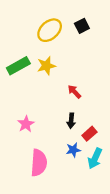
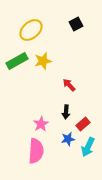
yellow ellipse: (50, 30) -> (31, 30), moved
pink star: (26, 124) -> (41, 124), moved

